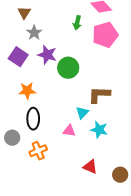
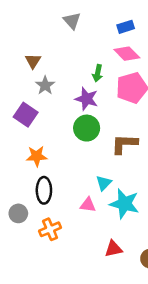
purple star: (47, 55) -> (87, 99), moved
brown L-shape: (99, 95) -> (124, 144), moved
cyan star: (99, 130) -> (124, 204), size x1.4
red triangle: (90, 167) -> (113, 249), turned -35

